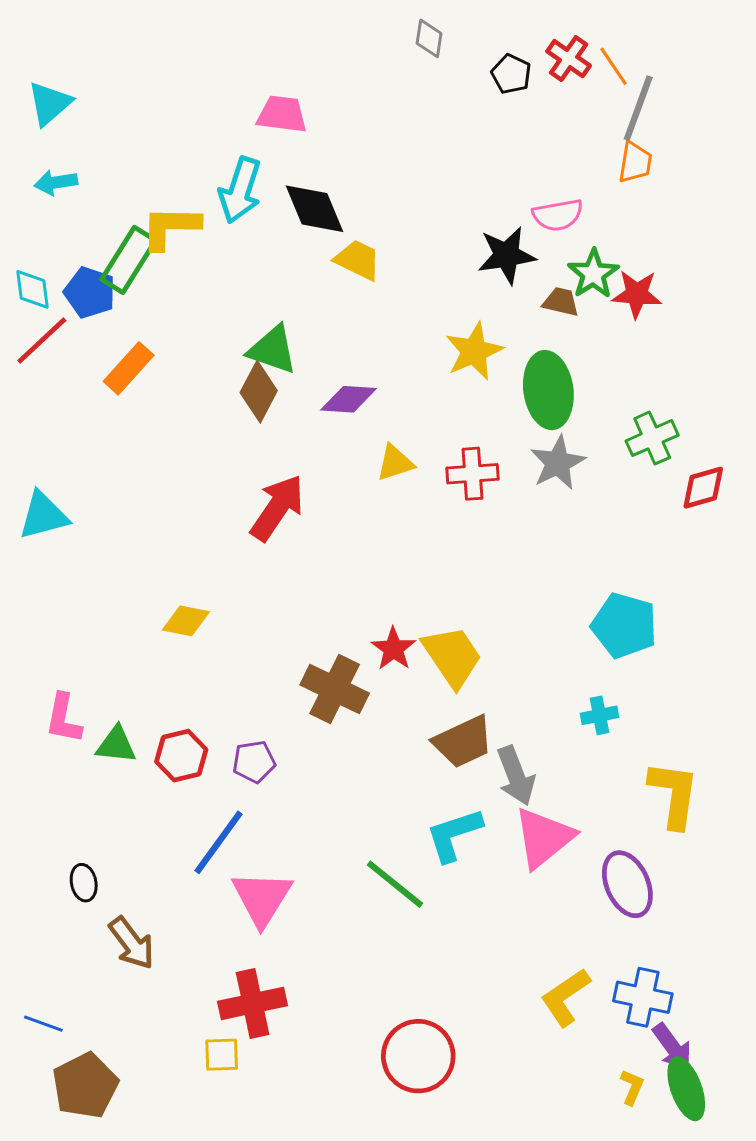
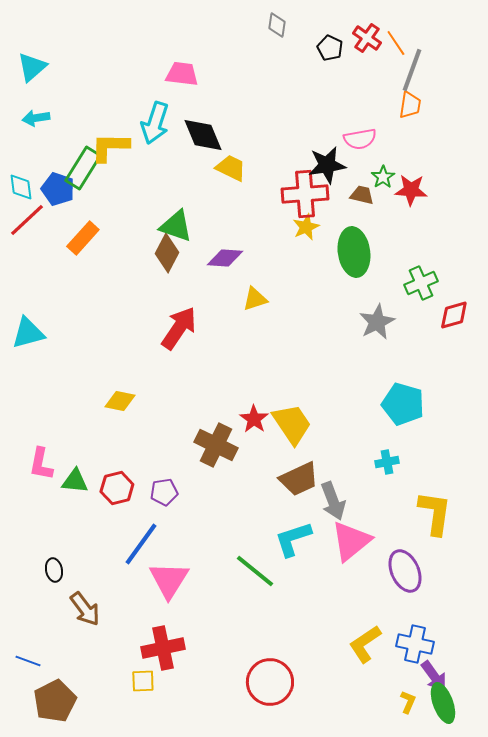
green star: (593, 274) -> (383, 177), size x0.7
yellow star: (474, 351) -> (306, 227), size x0.7
gray star: (558, 463) -> (377, 322), moved
red cross: (472, 474) -> (305, 194), moved, size x1.4

